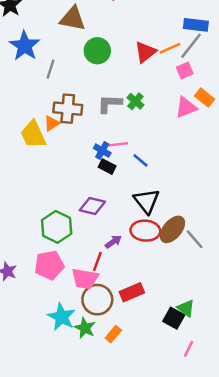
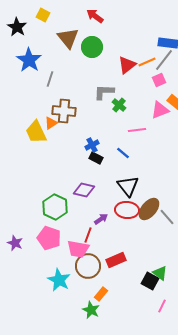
brown triangle: (73, 19) -> (68, 38), turned 40
green circle: (97, 51) -> (92, 47), moved
gray L-shape: (110, 104) -> (104, 92), moved
pink line: (117, 144) -> (137, 130), moved
blue cross: (102, 151) -> (92, 145), turned 32
pink pentagon: (49, 265) -> (49, 238), turned 30
green star: (85, 328) -> (91, 310), moved

